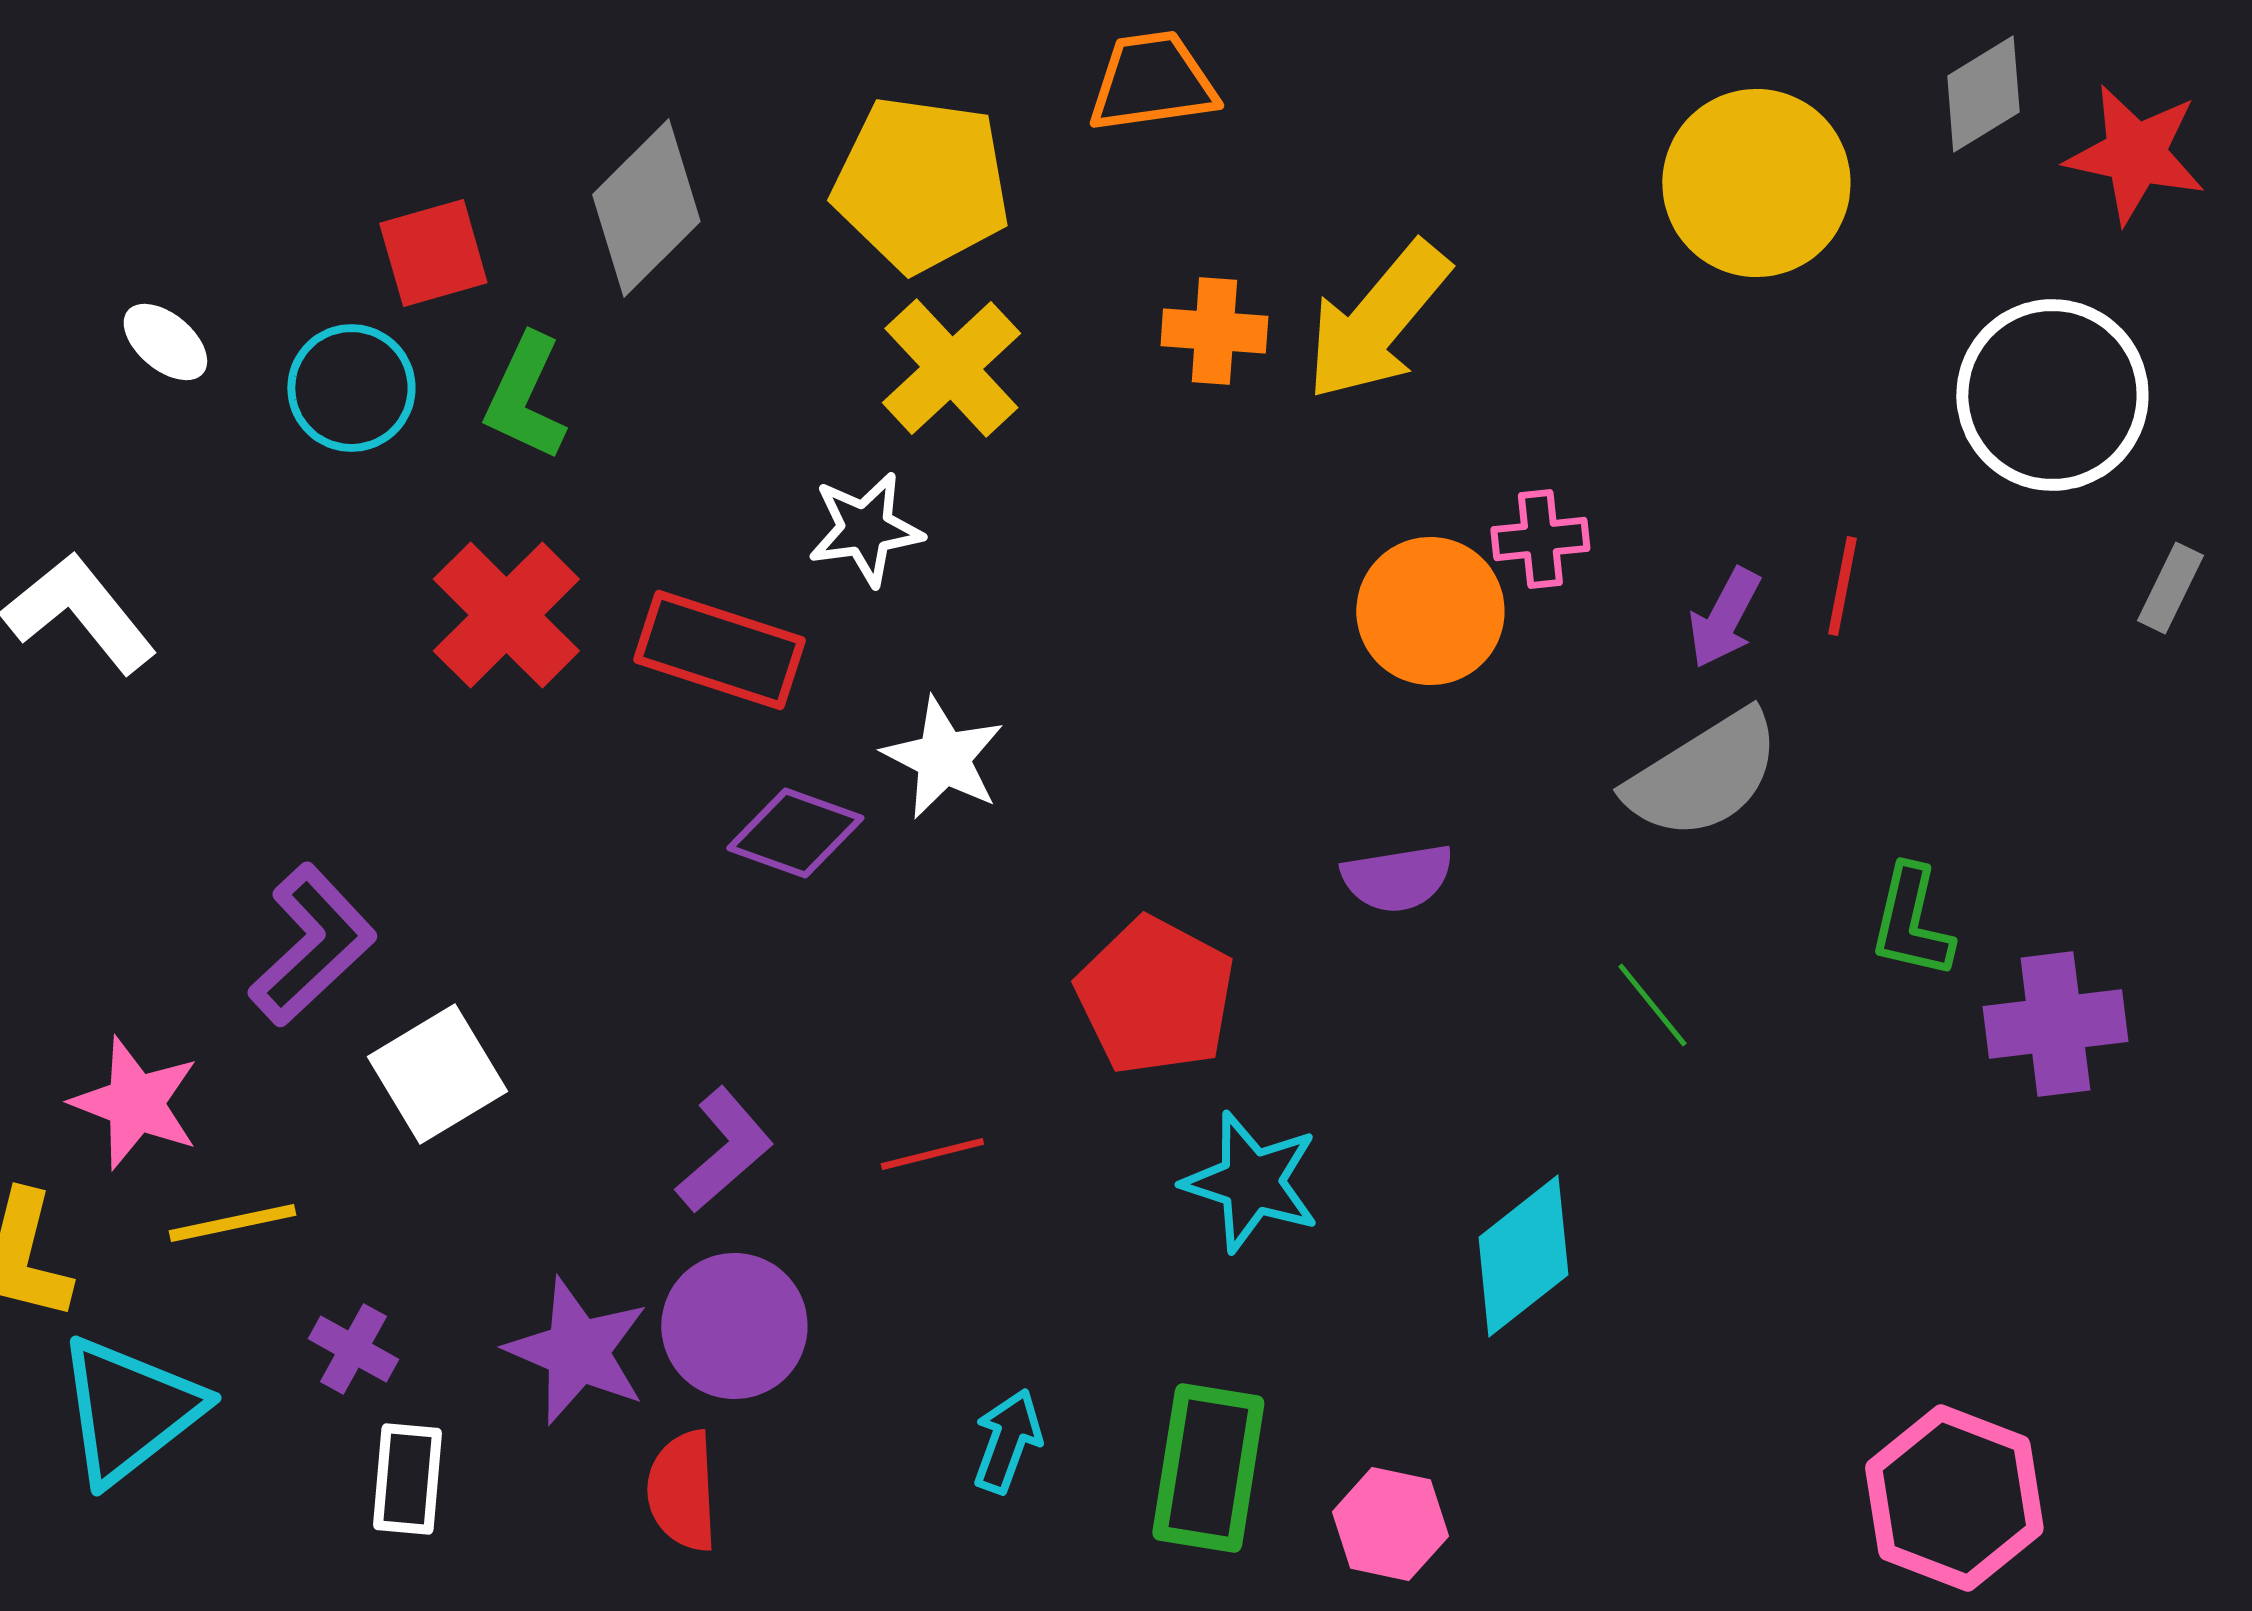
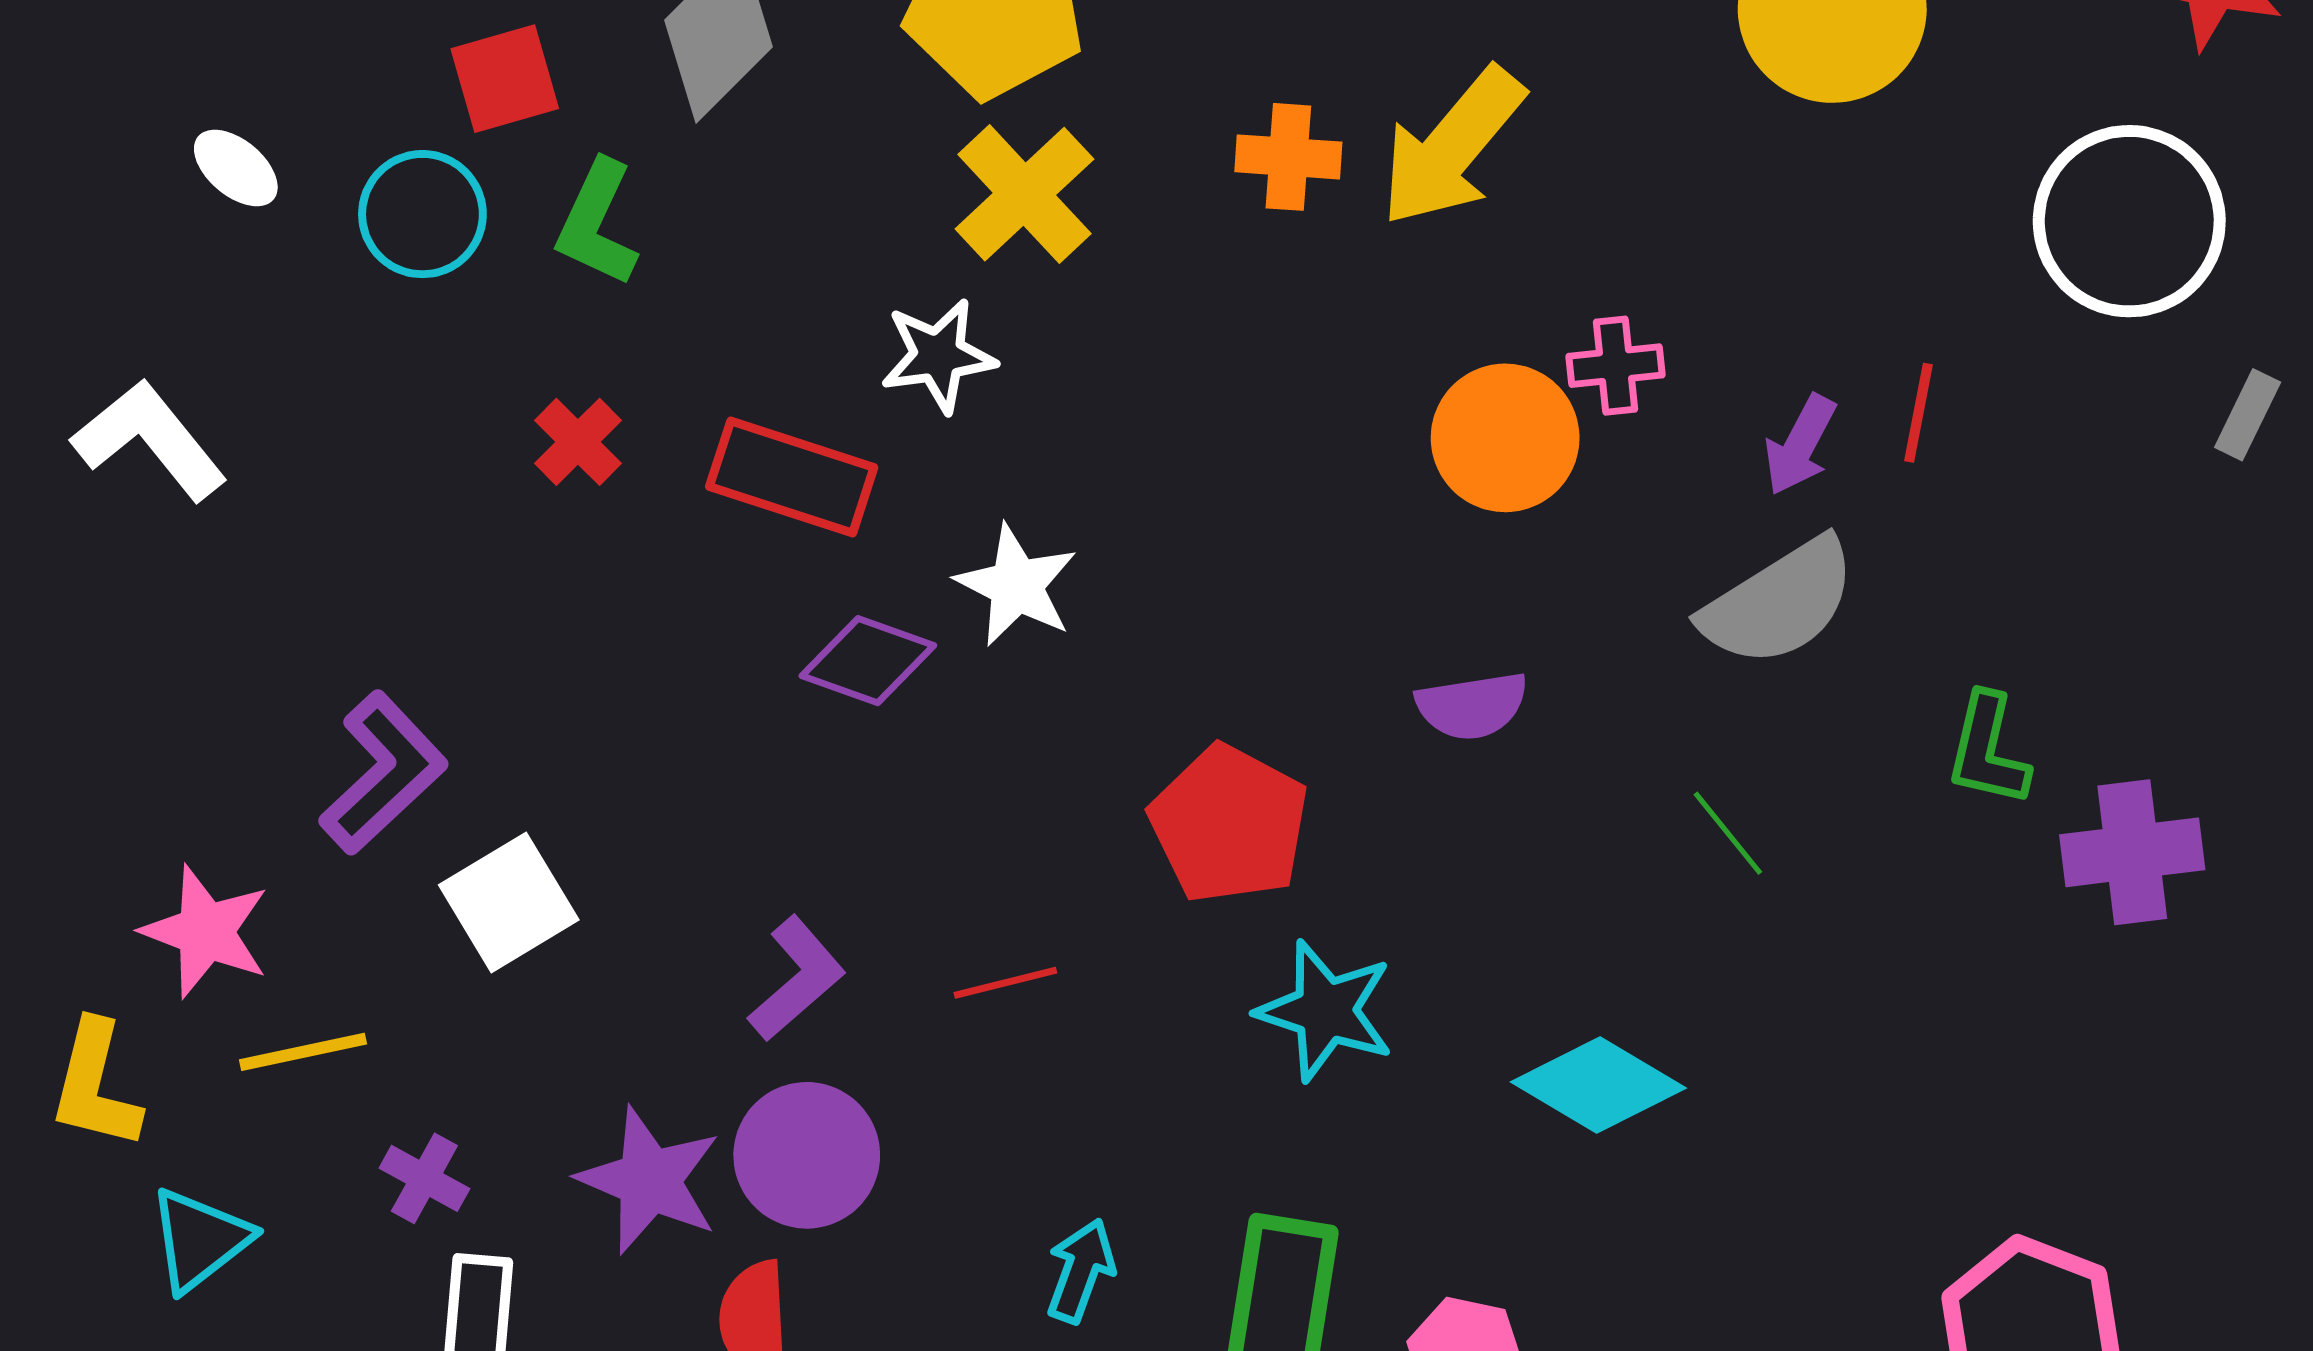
red cross: (506, 615) -> (578, 442), size x0.6
cyan diamond: (1523, 1256) -> (1598, 1085), turned 69
cyan triangle: (129, 1410) -> (200, 1240), size x0.7

